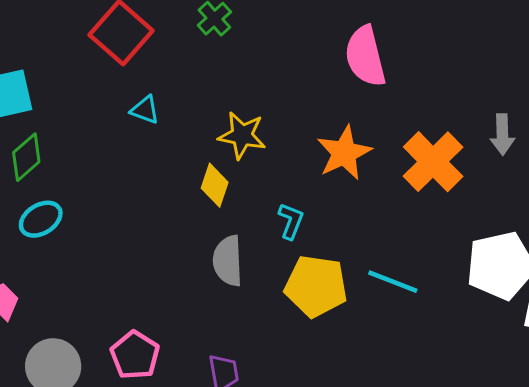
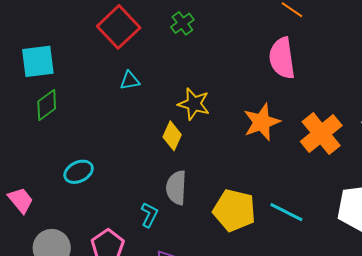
cyan triangle: (145, 110) -> (130, 81), turned -35
cyan ellipse: (41, 219) -> (79, 172), moved
cyan L-shape: (291, 221) -> (149, 215), moved

